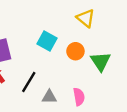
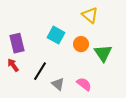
gray triangle: (49, 97) -> (58, 84), turned 40
pink semicircle: (79, 97) -> (84, 84), turned -42

